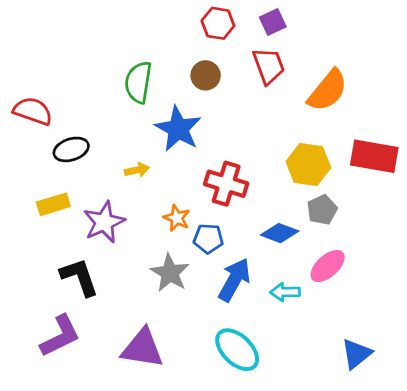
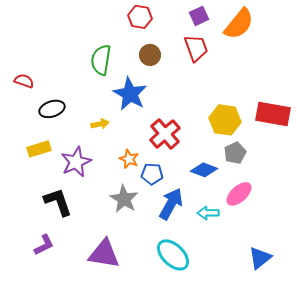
red hexagon: (218, 23) -> (140, 17), moved
orange semicircle: (328, 90) -> (239, 24), moved
red semicircle: (33, 111) -> (24, 81), size x0.7
red cross: (226, 184) -> (165, 134), turned 32
purple L-shape: (60, 336) -> (44, 245), size x0.7

